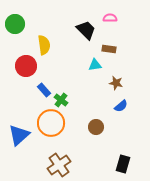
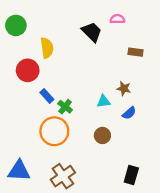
brown rectangle: (109, 49) -> (136, 52), moved
cyan triangle: (95, 65) -> (104, 101), moved
blue triangle: (19, 135) -> (19, 171), moved, turned 45

